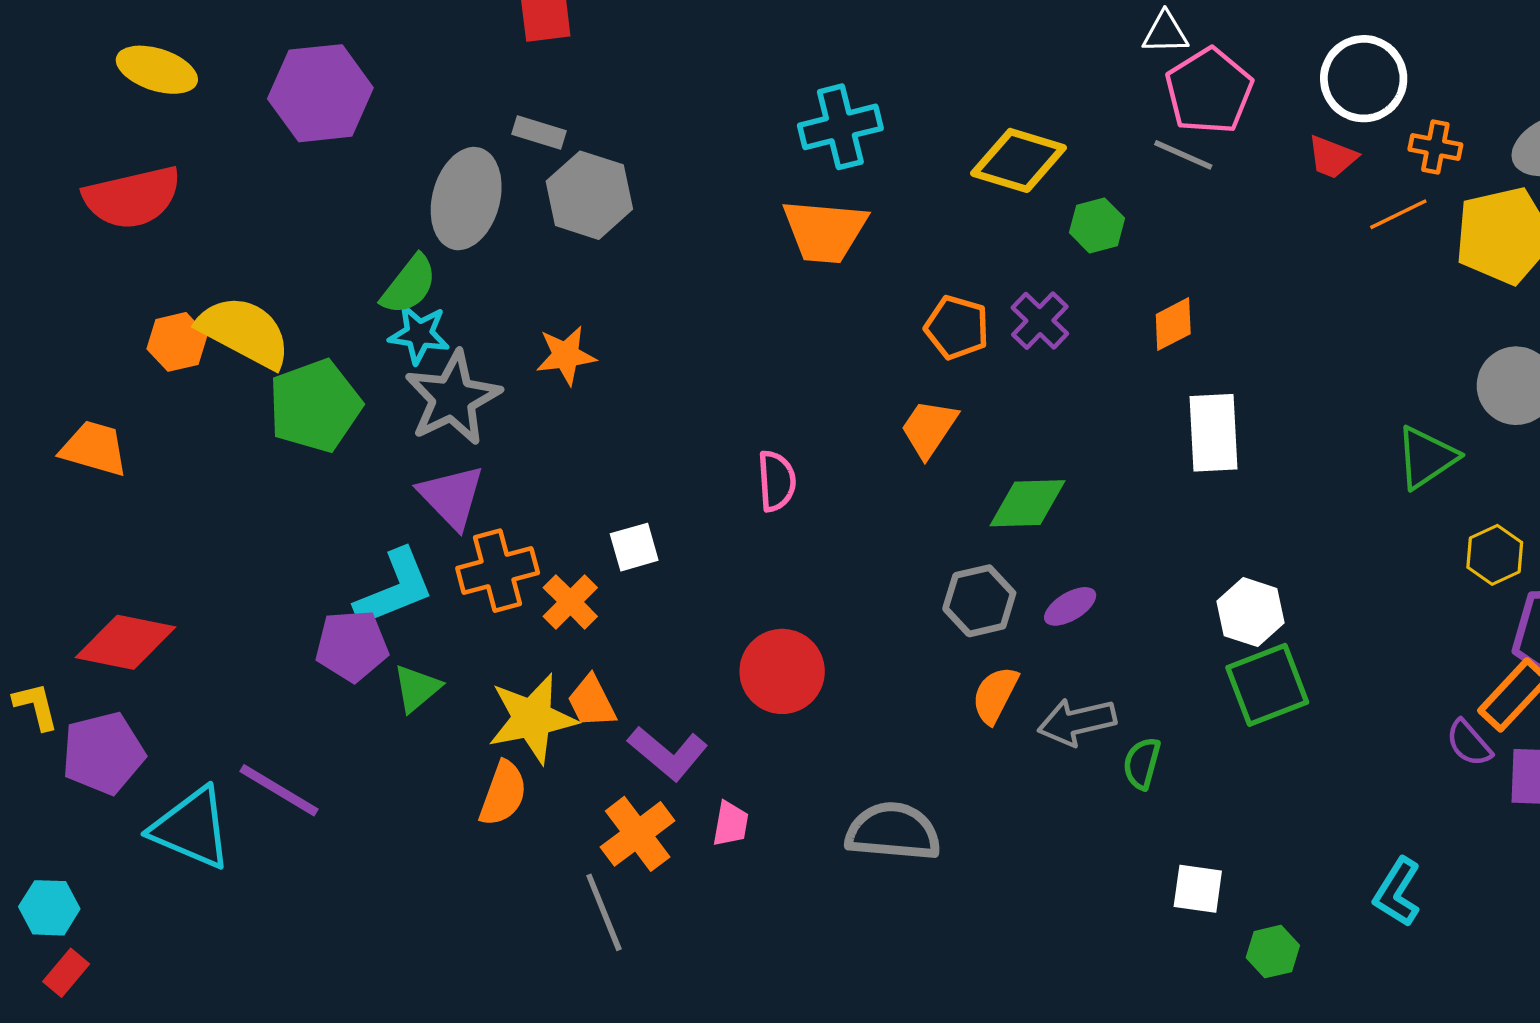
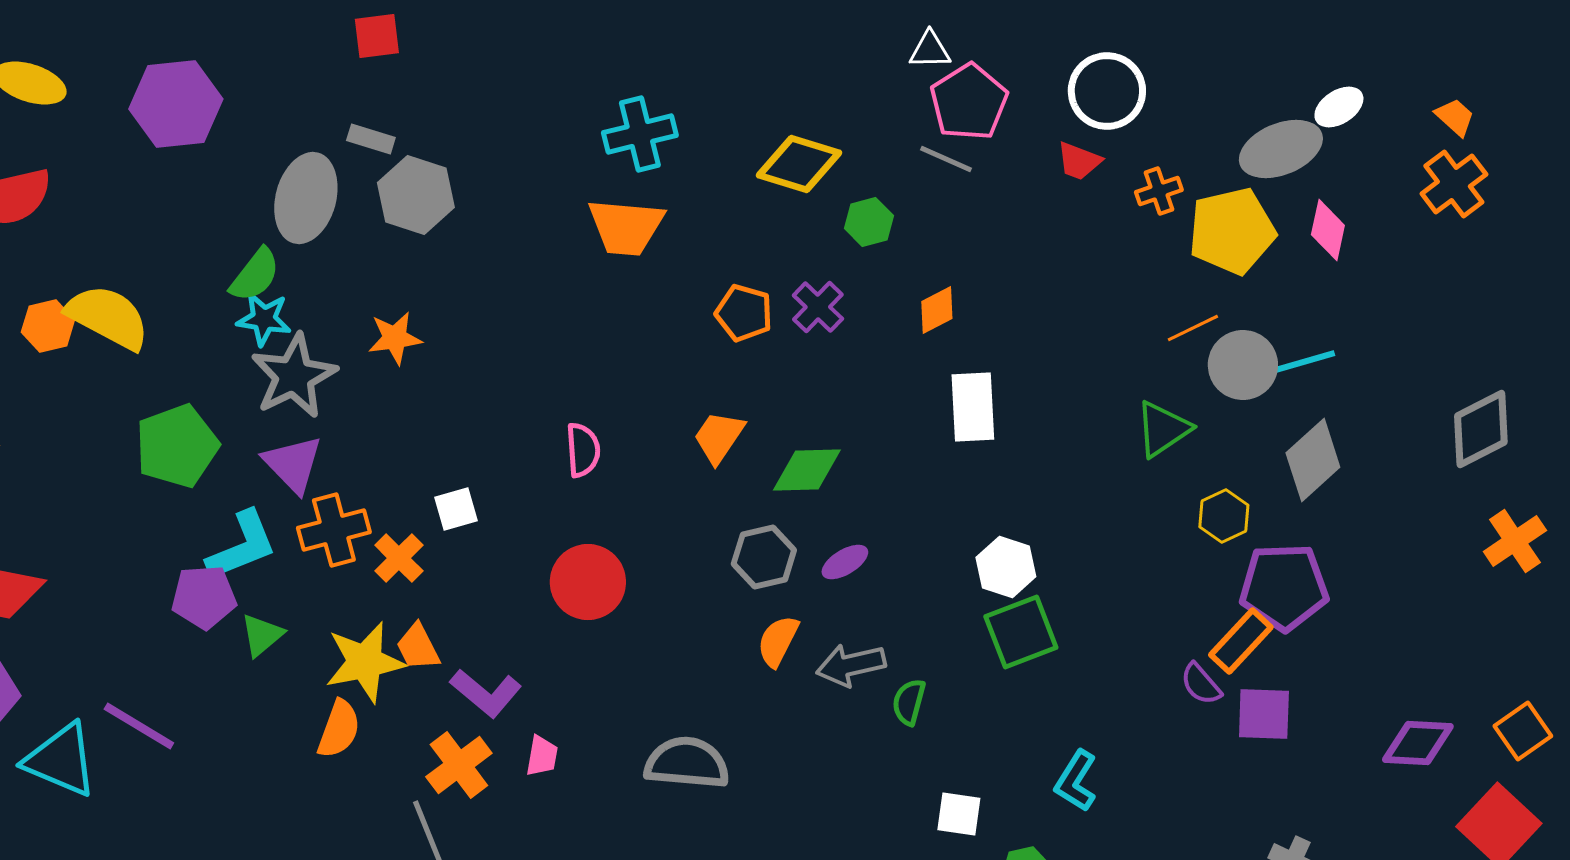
orange cross: (1435, 147) -> (1159, 191), moved, turned -30
orange line: (1398, 214) -> (1193, 328), moved
green pentagon: (315, 406) -> (177, 446), moved
orange trapezoid: (929, 428) -> (719, 437), moved
red circle: (782, 671) -> (588, 582), moved
cyan L-shape: (1397, 892) -> (1076, 781), moved

